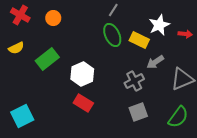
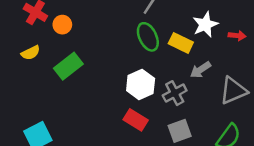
orange circle: (53, 18) -> (62, 25), moved
white hexagon: (82, 74) -> (141, 84), moved
red rectangle: (83, 103) -> (136, 120), moved

